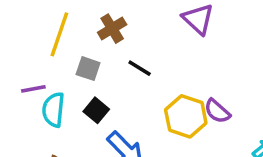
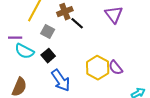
black line: (140, 68) -> (77, 23), moved
cyan semicircle: (53, 110) -> (24, 51), turned -78

